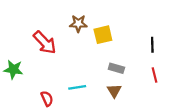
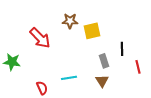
black line: (152, 45) -> (122, 49), moved
gray rectangle: (116, 68) -> (104, 61), turned 56

